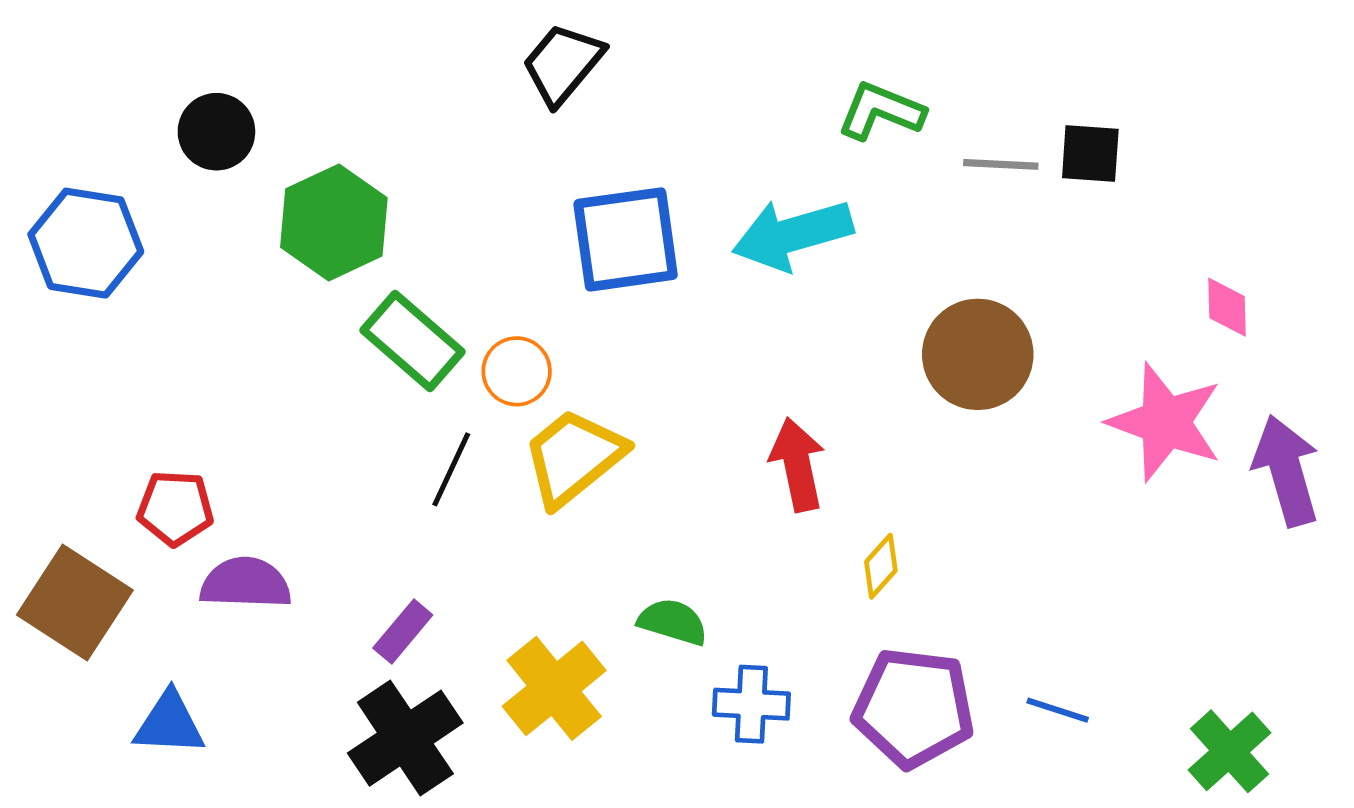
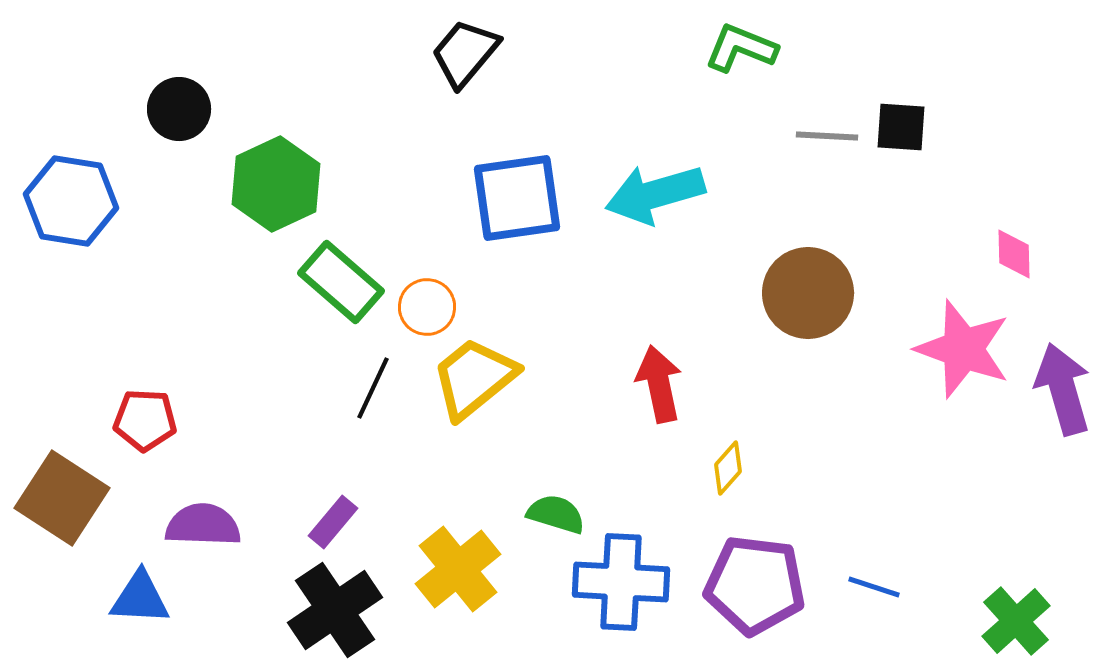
green L-shape: (881, 111) -> (741, 48), moved
purple semicircle: (246, 583) -> (203, 525), moved
blue cross: (751, 704) -> (621, 582), size x1.5

